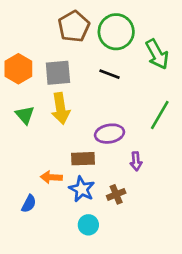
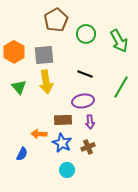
green circle: (116, 32) -> (86, 34), moved, size x0.7
black line: (110, 74) -> (85, 74), moved
purple arrow: (136, 161) -> (90, 122), moved

